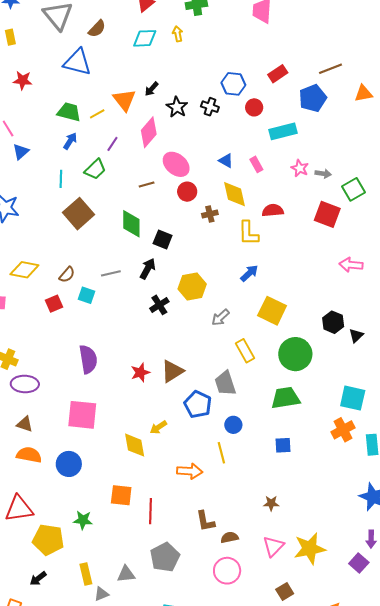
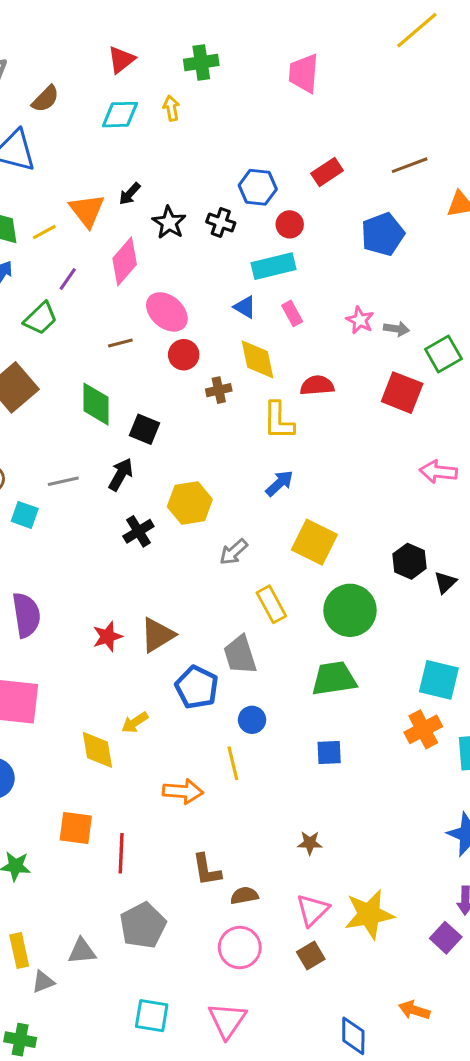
blue pentagon: (313, 98) -> (383, 234), moved
cyan rectangle: (283, 131) -> (274, 266), moved
brown square: (285, 592) -> (311, 956), moved

